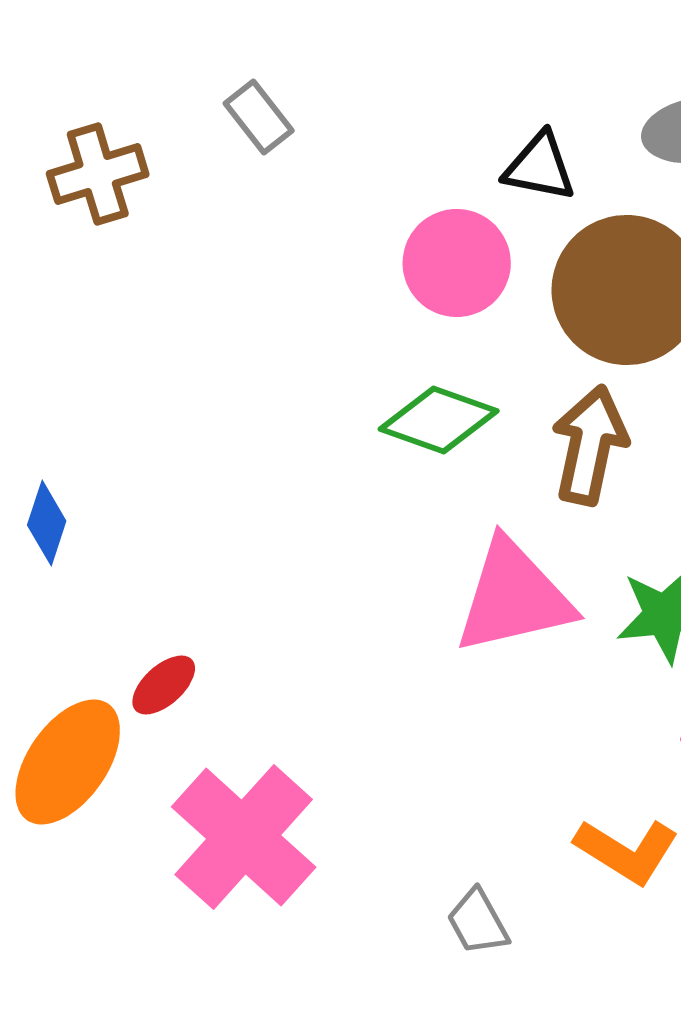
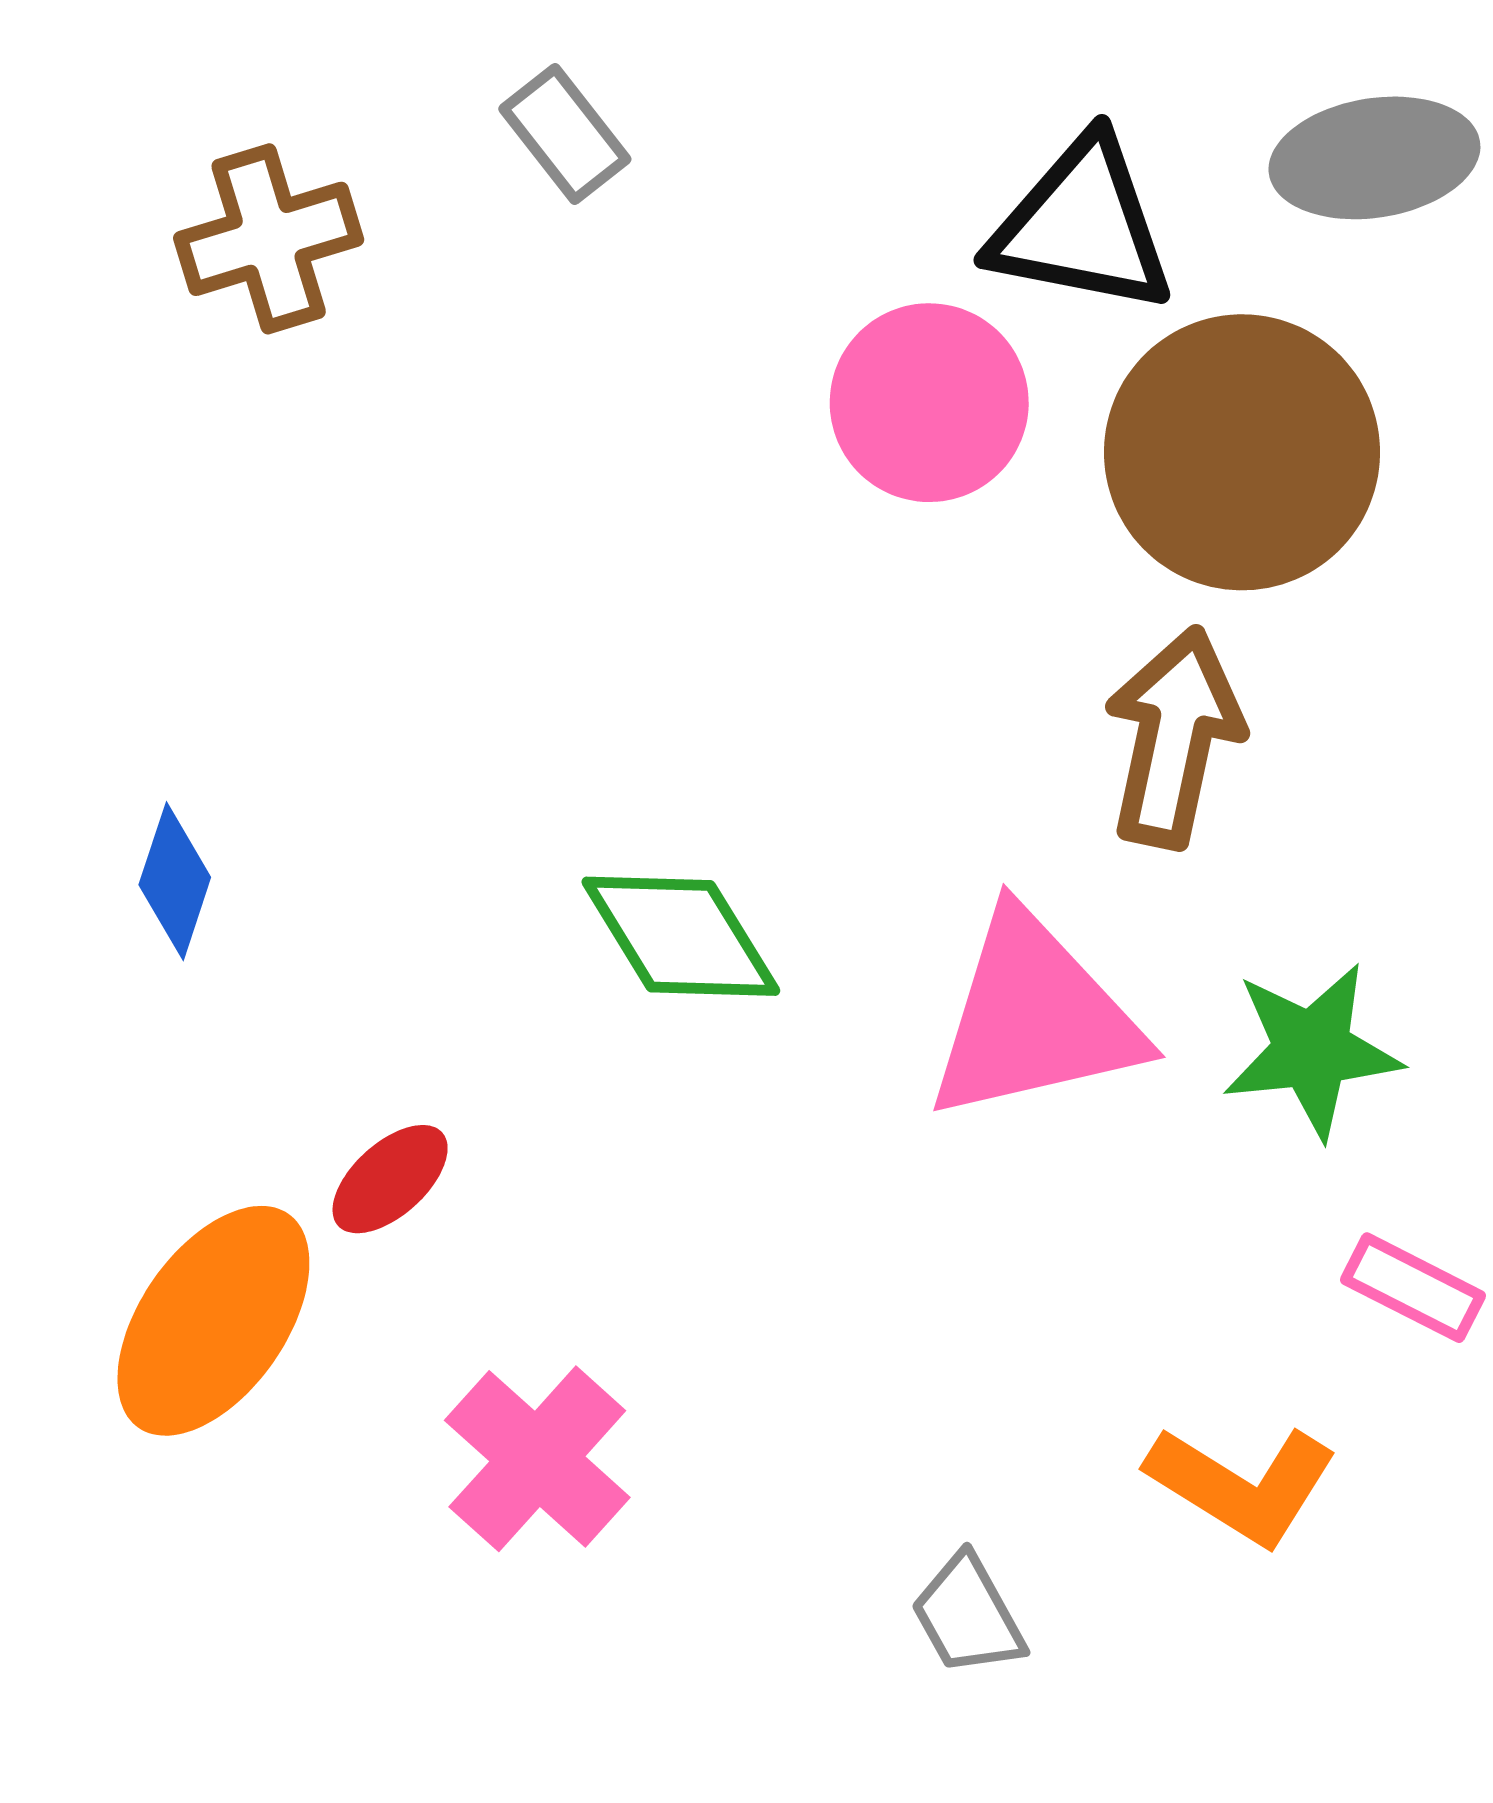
black triangle: (540, 167) -> (1082, 226), size x1.4
green diamond: (439, 420) -> (681, 936), moved, turned 39
pink cross: (244, 837) -> (537, 1459), size x0.7

